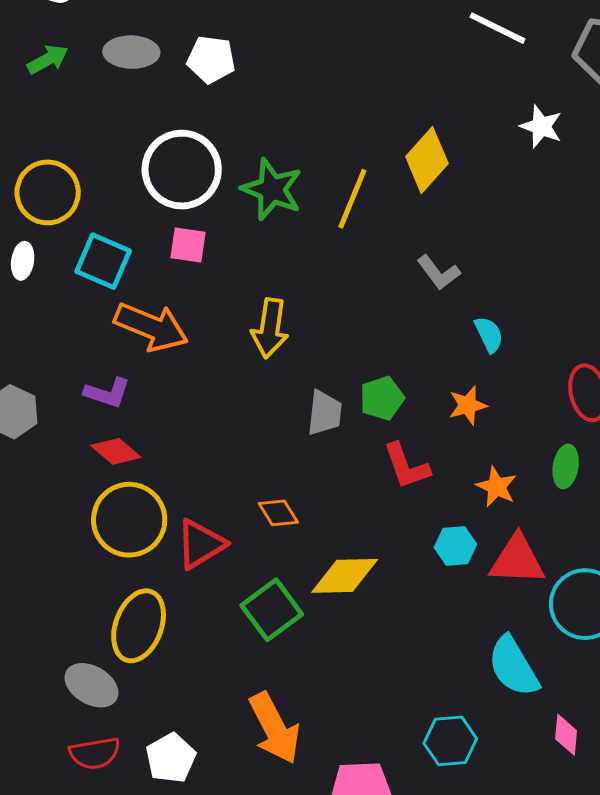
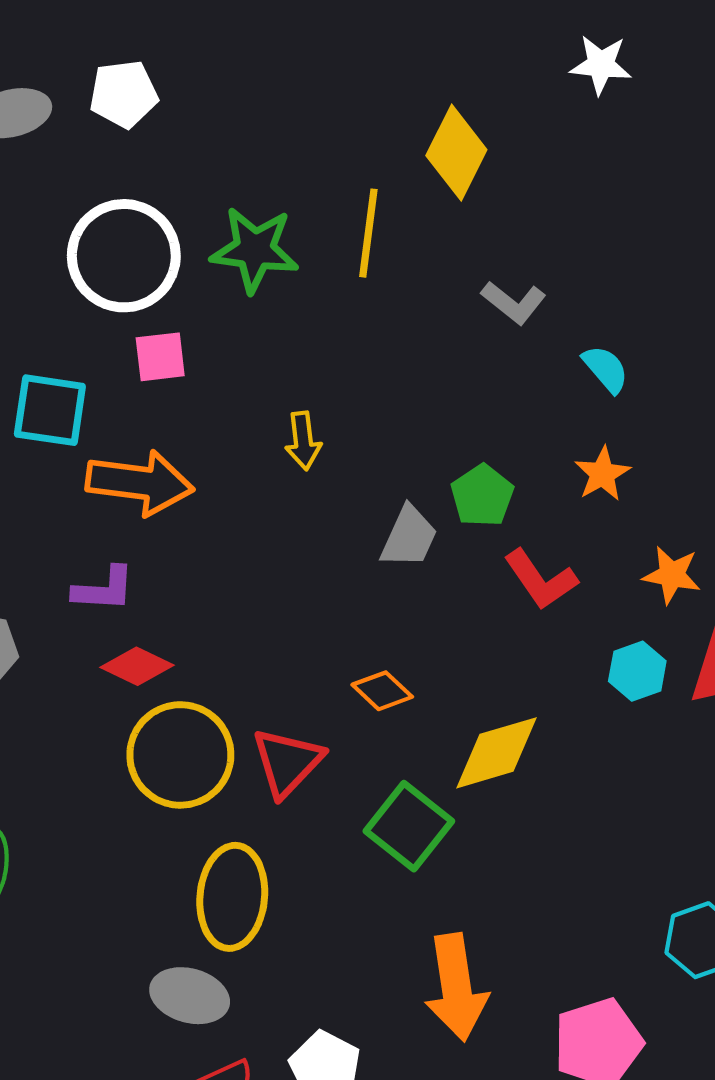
yellow arrow: (270, 328) -> (303, 441), size x0.7
gray trapezoid: (325, 413) -> (409, 537), turned 33
orange arrow: (275, 728) -> (456, 987), turned 34

